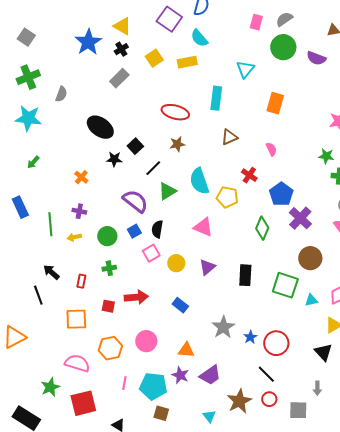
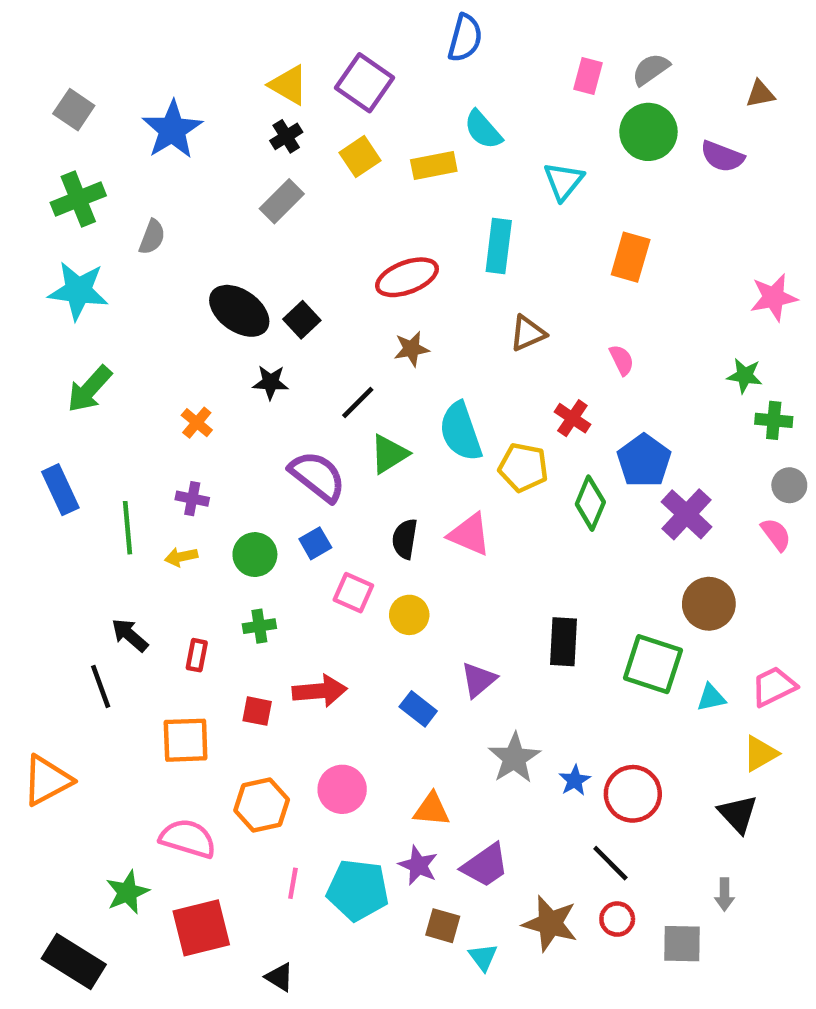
purple square: (169, 19) -> (364, 83), moved
cyan semicircle: (199, 38) -> (483, 130), moved
blue star: (88, 42) -> (172, 130), moved
red ellipse: (175, 112) -> (407, 277), turned -36
black square: (135, 146) -> (302, 320), moved
green arrow: (33, 162) -> (89, 389), size x1.6
green diamond: (262, 228) -> (590, 503), moved
black semicircle: (157, 229) -> (405, 539), moved
pink square: (151, 253) -> (353, 593), turned -36
purple triangle: (207, 267) -> (479, 680), moved
brown star: (239, 401) -> (550, 924), turned -30
brown square: (161, 413) -> (443, 926), moved

